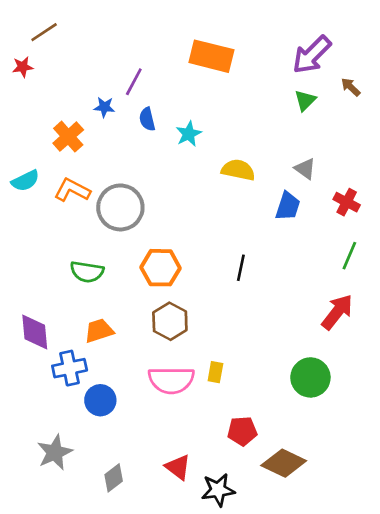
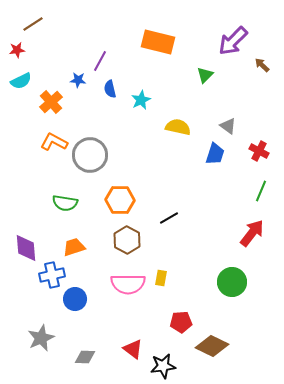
green triangle: (305, 100) -> (205, 75), moved
cyan semicircle: (25, 181) -> (21, 81), moved
black line: (241, 268) -> (169, 218), moved, turned 48
gray diamond: (114, 478) -> (85, 357), turned 40

